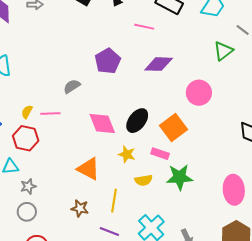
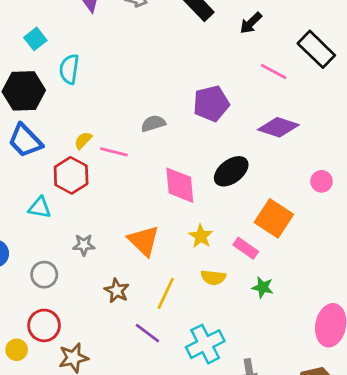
pink circle: (199, 93) -> (322, 181), size x0.6
black ellipse: (137, 121) -> (231, 171), moved
orange square: (174, 128) -> (274, 218), turned -36
green star: (179, 177) -> (263, 287), size x0.6
gray star: (28, 186) -> (84, 245), moved

